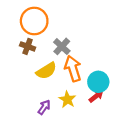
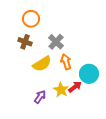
orange circle: (34, 21) -> (31, 19), size x0.7
orange arrow: (73, 69) -> (66, 62), size x0.7
red arrow: (96, 96) -> (75, 87), moved

